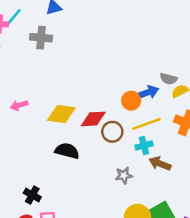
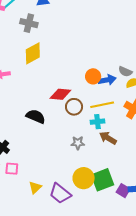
orange circle: (131, 101) -> (93, 76), moved
yellow diamond: (61, 114) -> (33, 53), moved, turned -45

